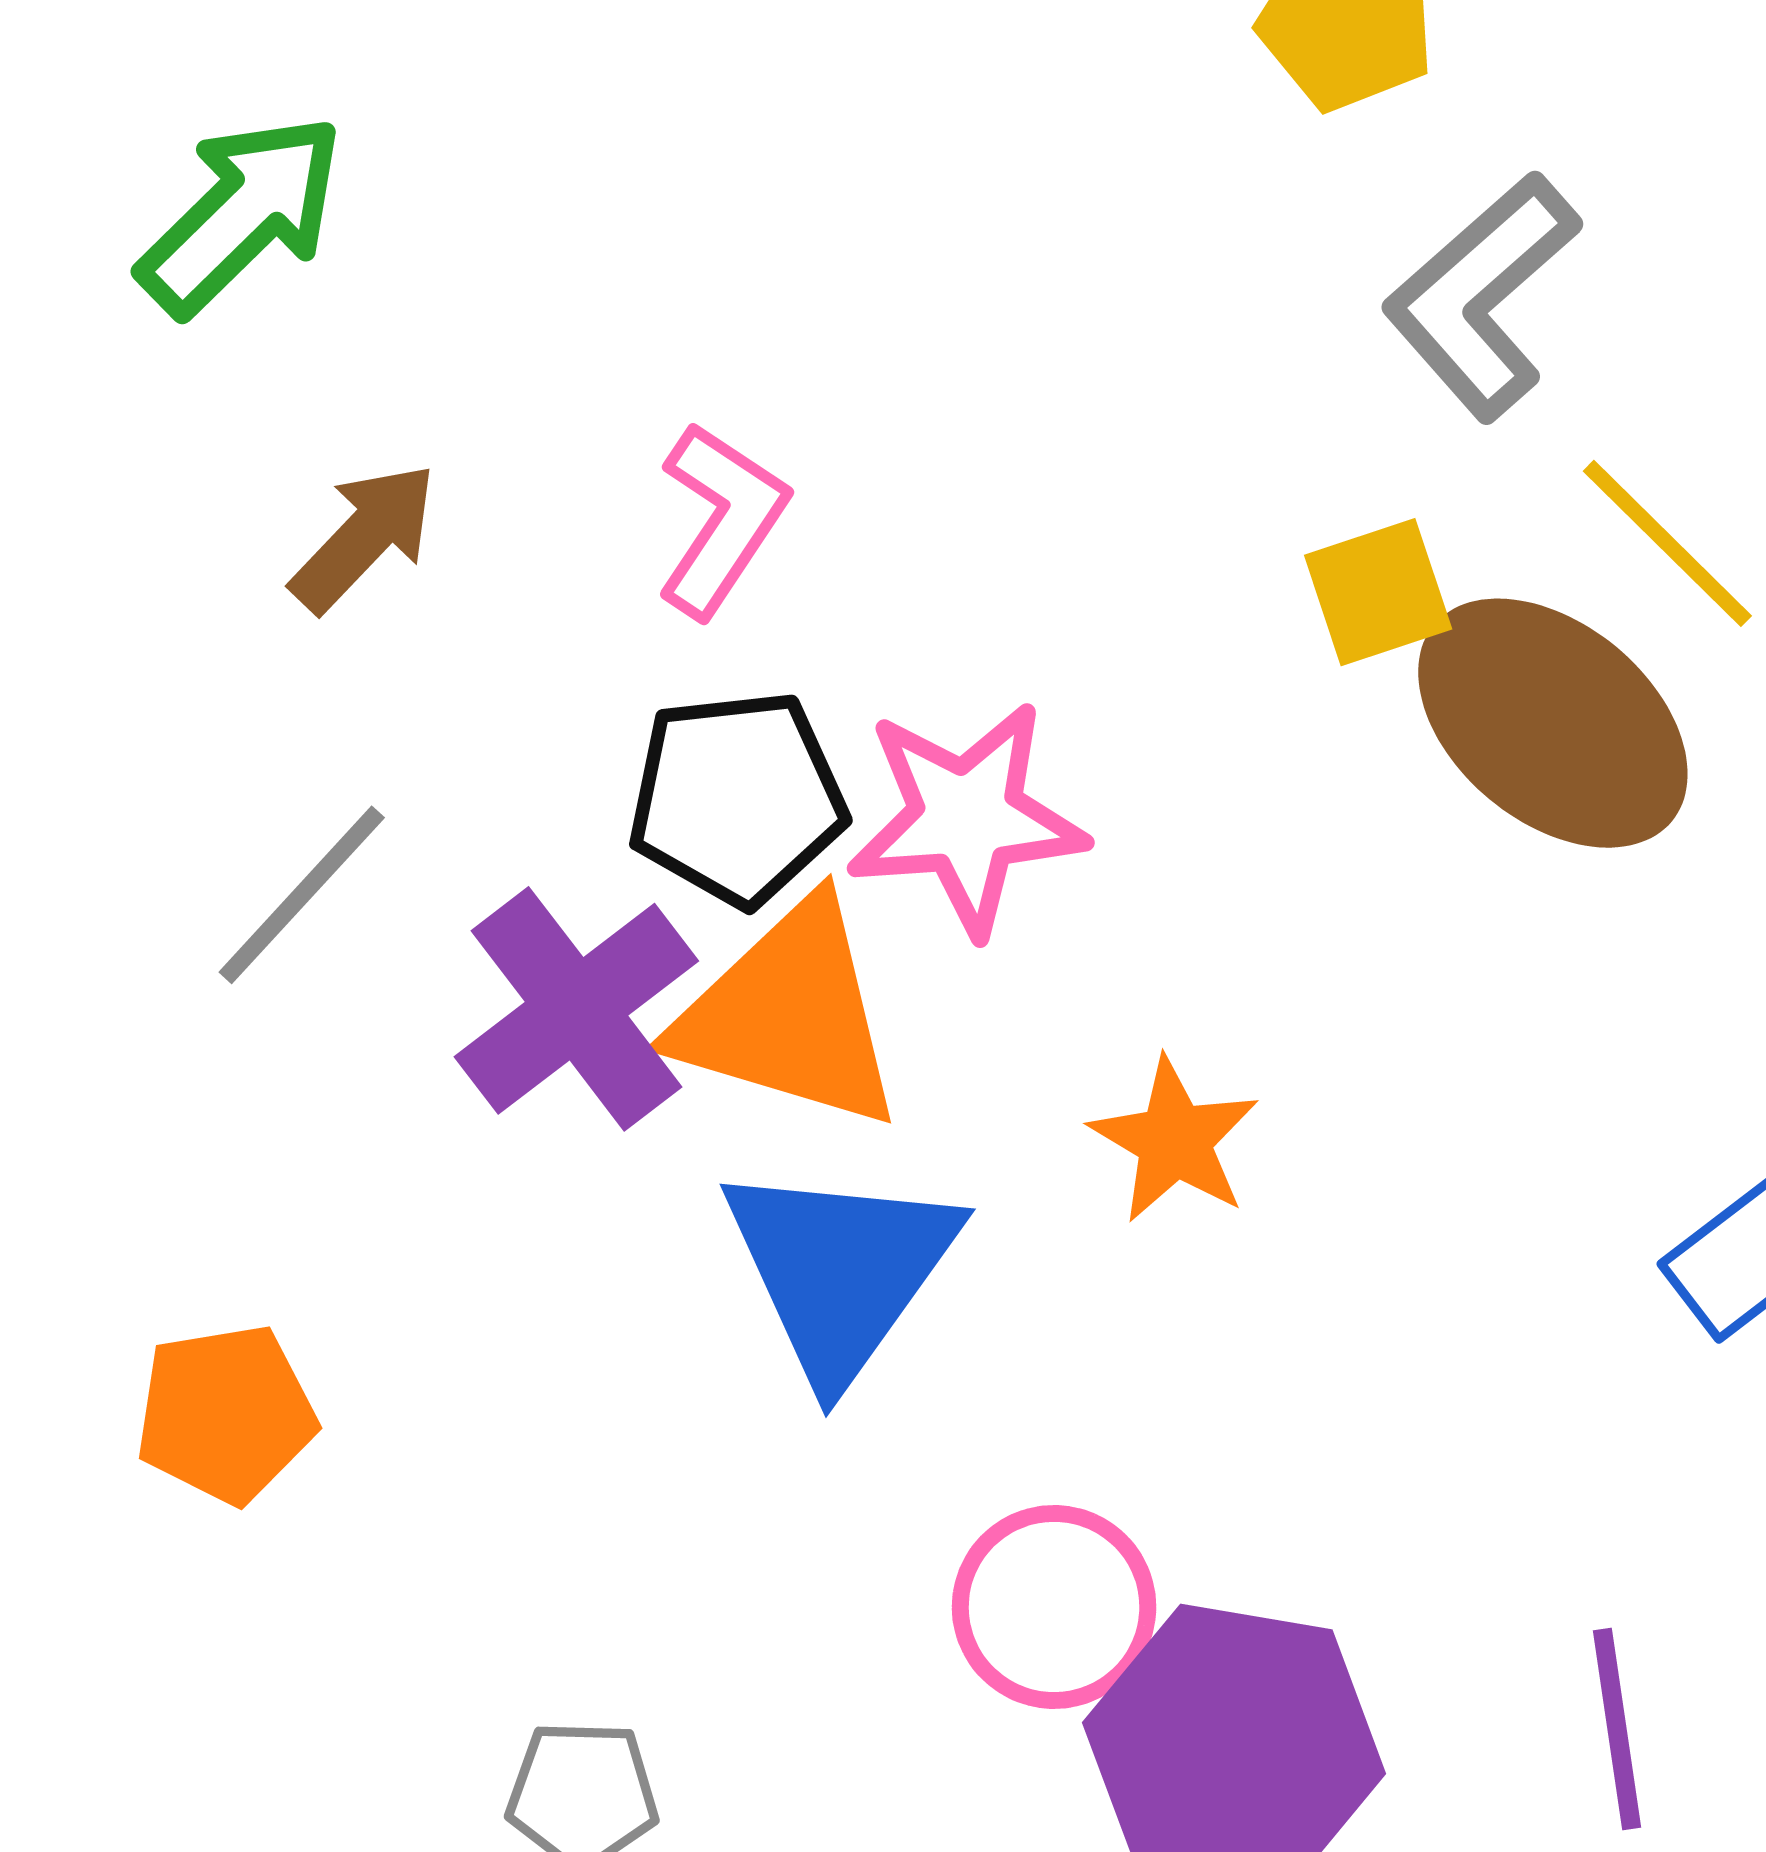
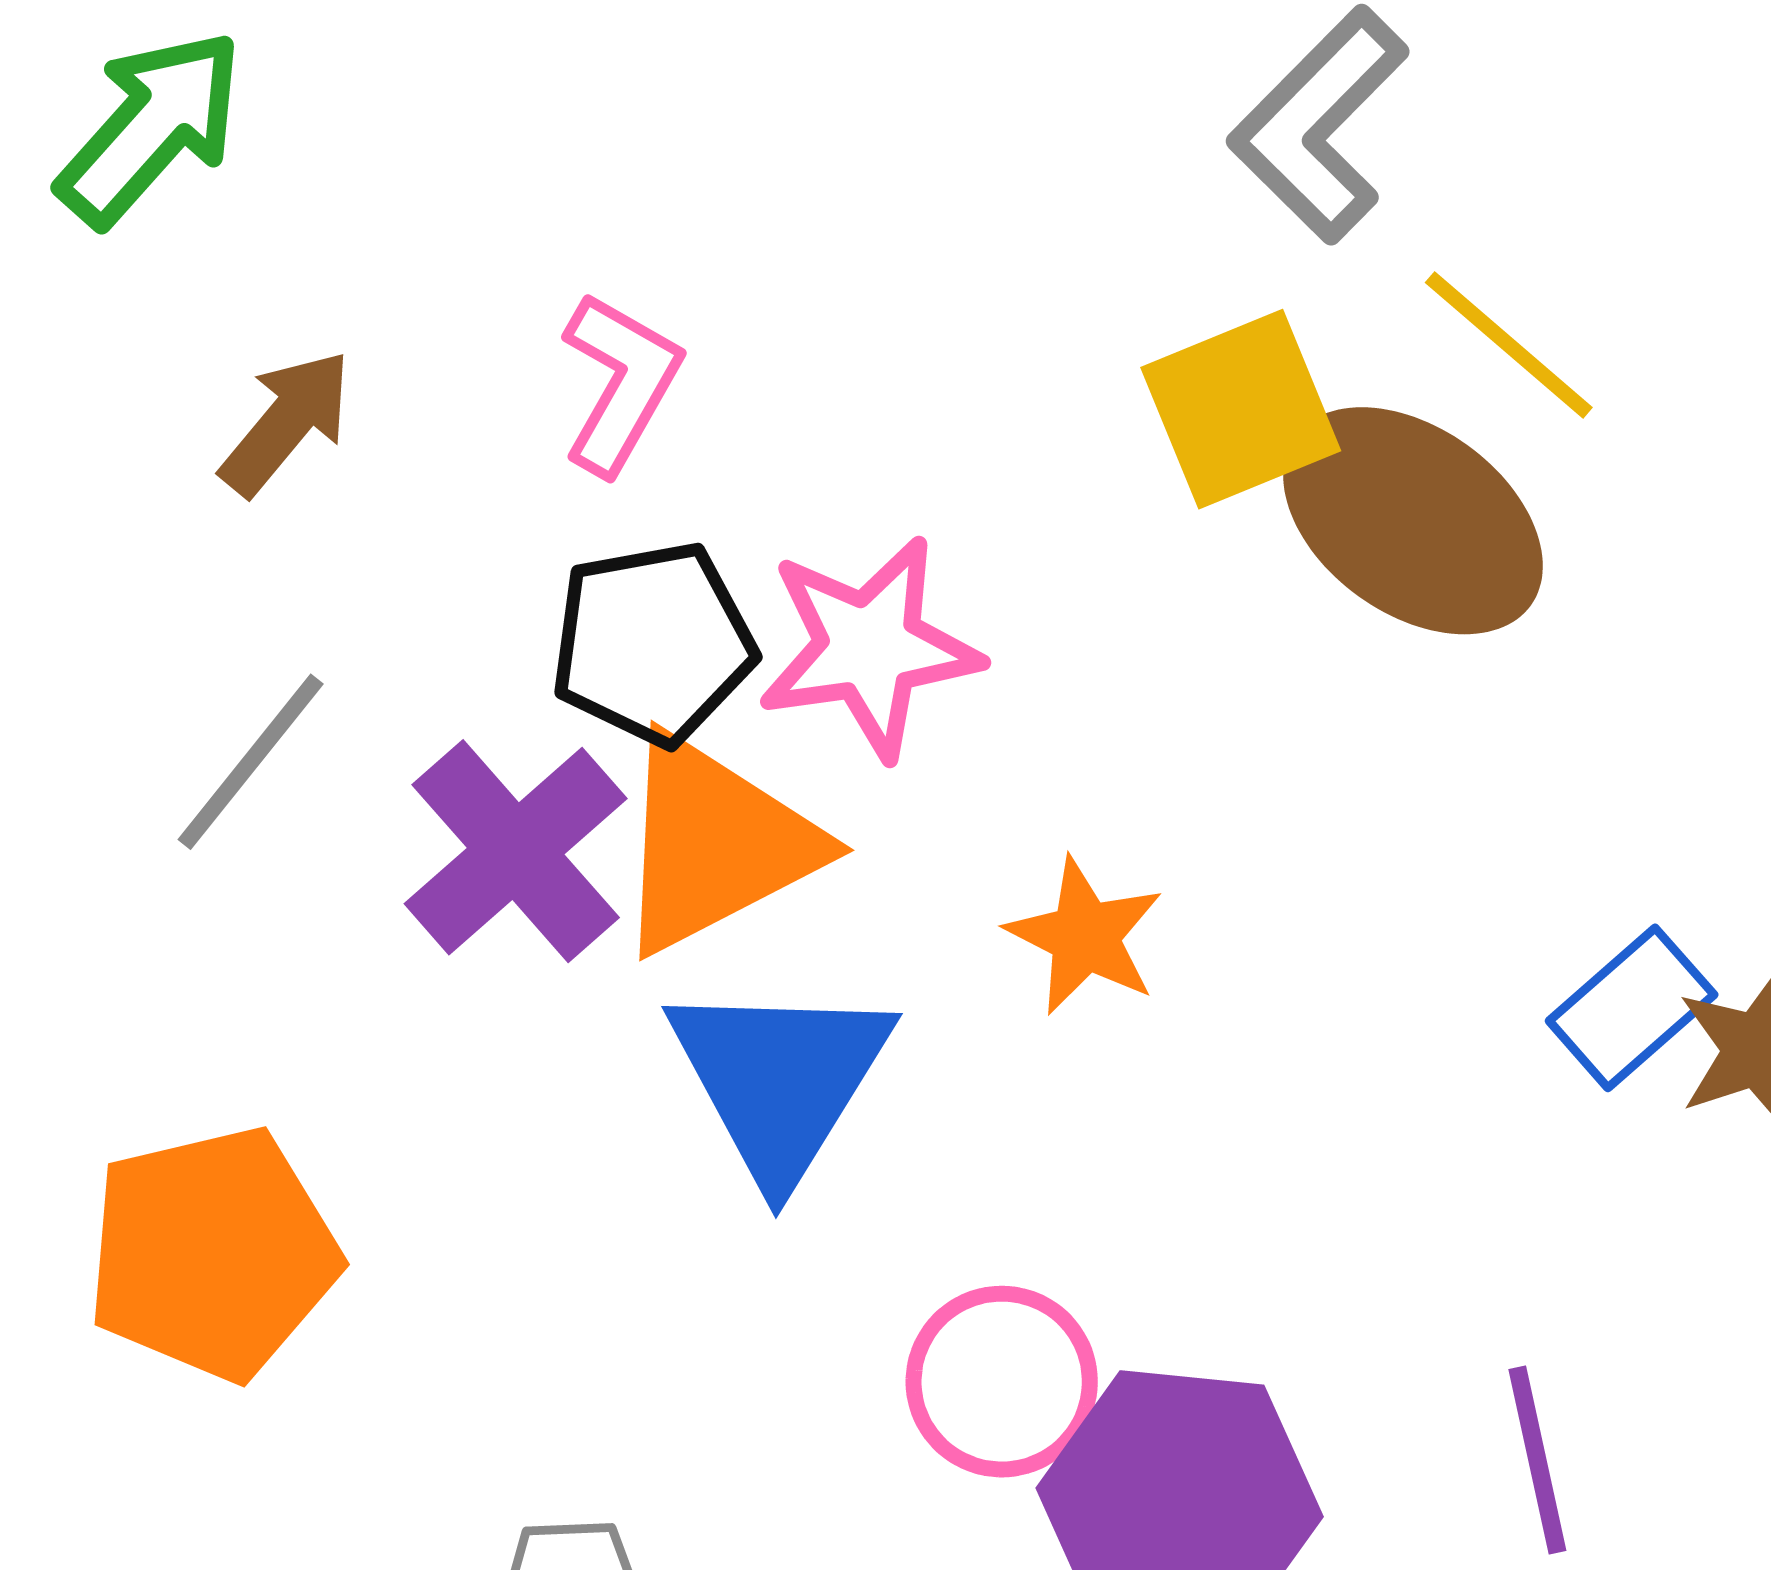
yellow square: (1378, 592) -> (1241, 409), size x1.4
orange triangle: (789, 1015) -> (715, 844), turned -40
orange pentagon: (226, 1414) -> (213, 1253), size x1.5

